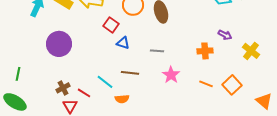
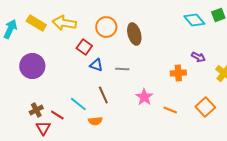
gray line: (157, 51) -> (122, 69), moved
brown line: (130, 73) -> (103, 95), turned 60
orange line: (206, 84) -> (170, 110), moved

